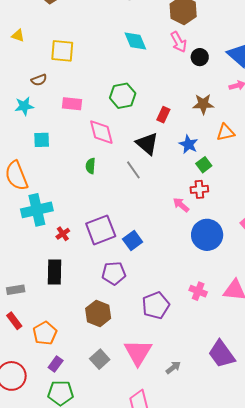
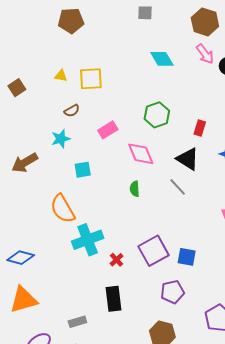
yellow triangle: (18, 36) -> (61, 76), moved
pink rectangle: (72, 104) -> (108, 130), turned -30
blue square: (133, 241) -> (187, 257), turned -36

